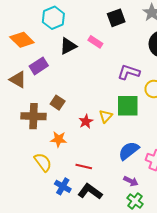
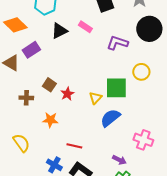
purple L-shape: (129, 72) -> (117, 43), moved
brown cross: (34, 116) -> (26, 98), size x0.6
red star: (86, 121) -> (67, 94), moved
blue semicircle: (129, 151) -> (110, 118), moved
yellow semicircle: (43, 162) -> (21, 143), moved

